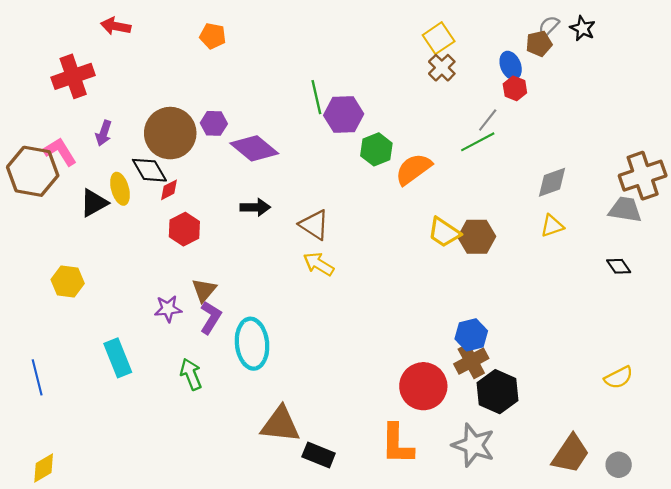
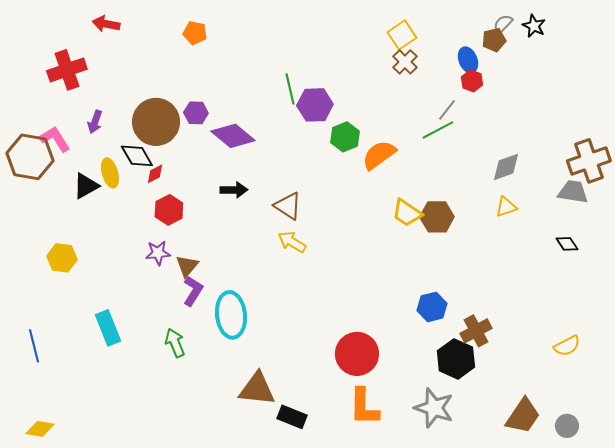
purple star: (168, 309) -> (158, 253), moved
brown cross: (471, 361) -> (476, 331), moved
red circle: (423, 386) -> (357, 354), moved
yellow diamond: (44, 468) -> (40, 429), turned 40

